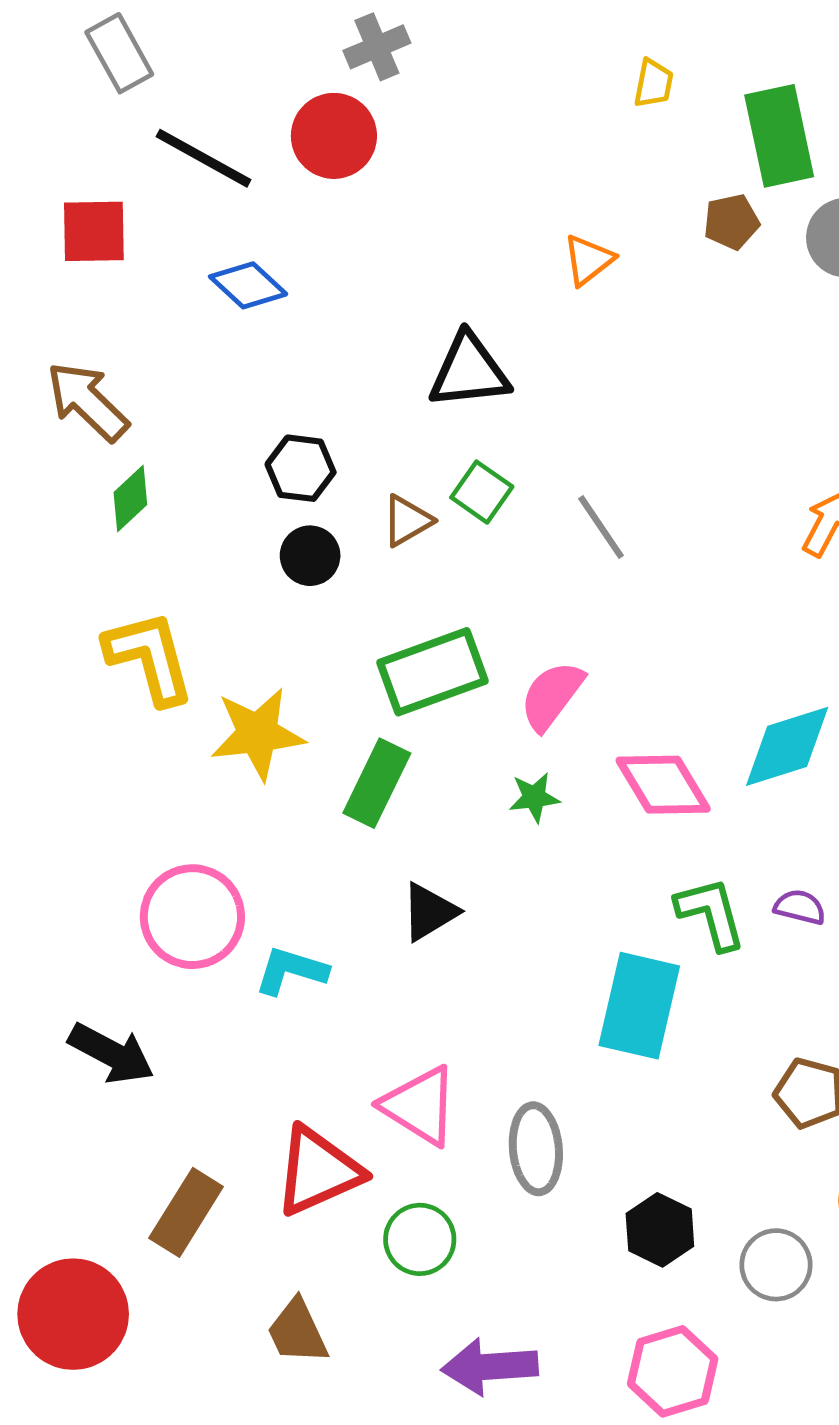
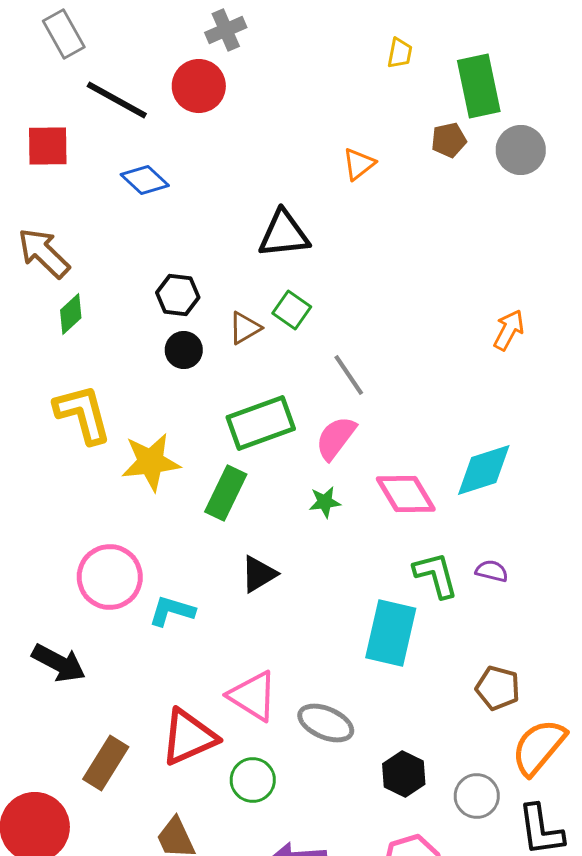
gray line: (601, 527) -> (349, 375), moved
gray ellipse: (536, 1149) -> (326, 723), turned -62

